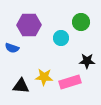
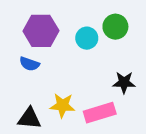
cyan circle: (61, 38) -> (87, 38), moved
blue semicircle: (12, 48) -> (29, 64), moved

